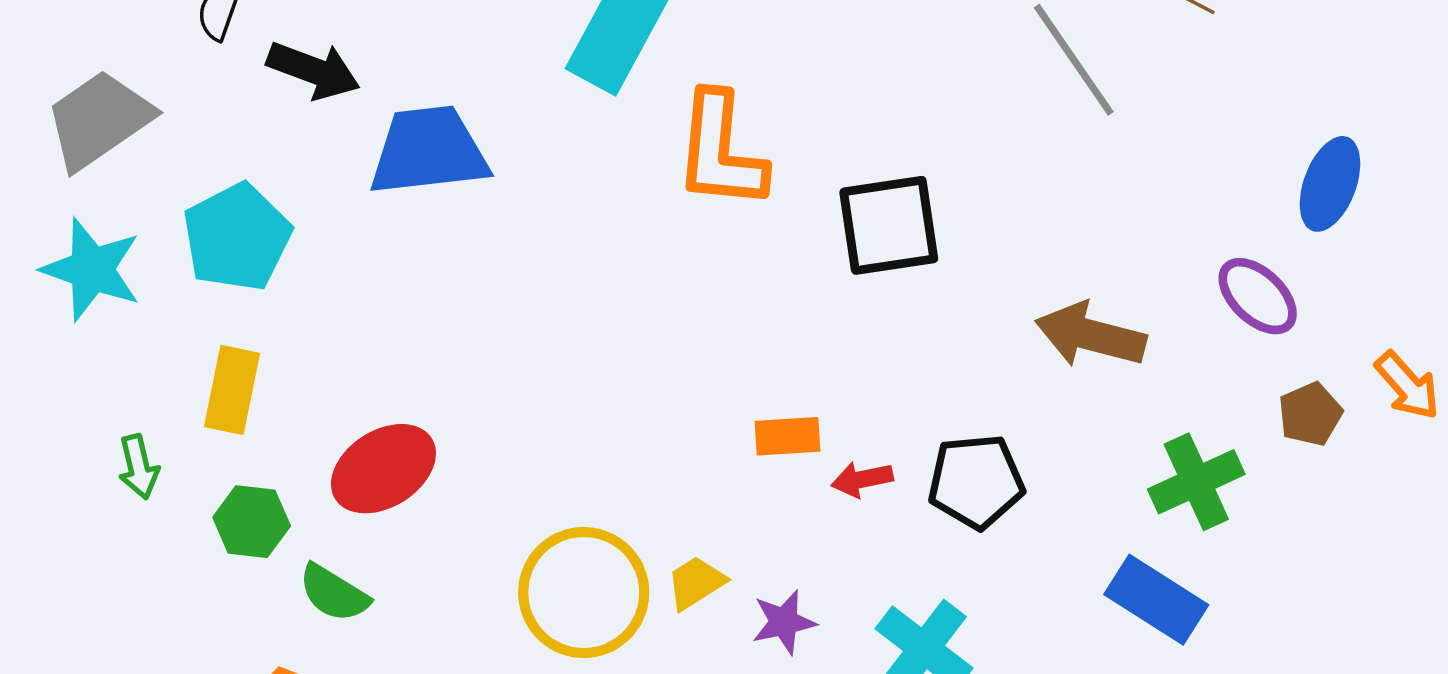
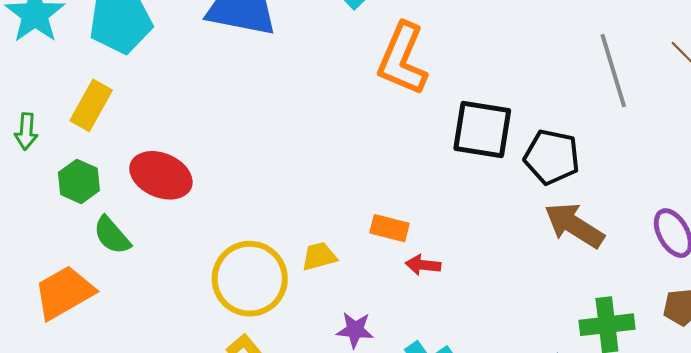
red ellipse: (383, 469) -> (161, 175), turned 38
black pentagon: (976, 481) -> (552, 157), moved
yellow trapezoid: (696, 583) -> (319, 256), moved

